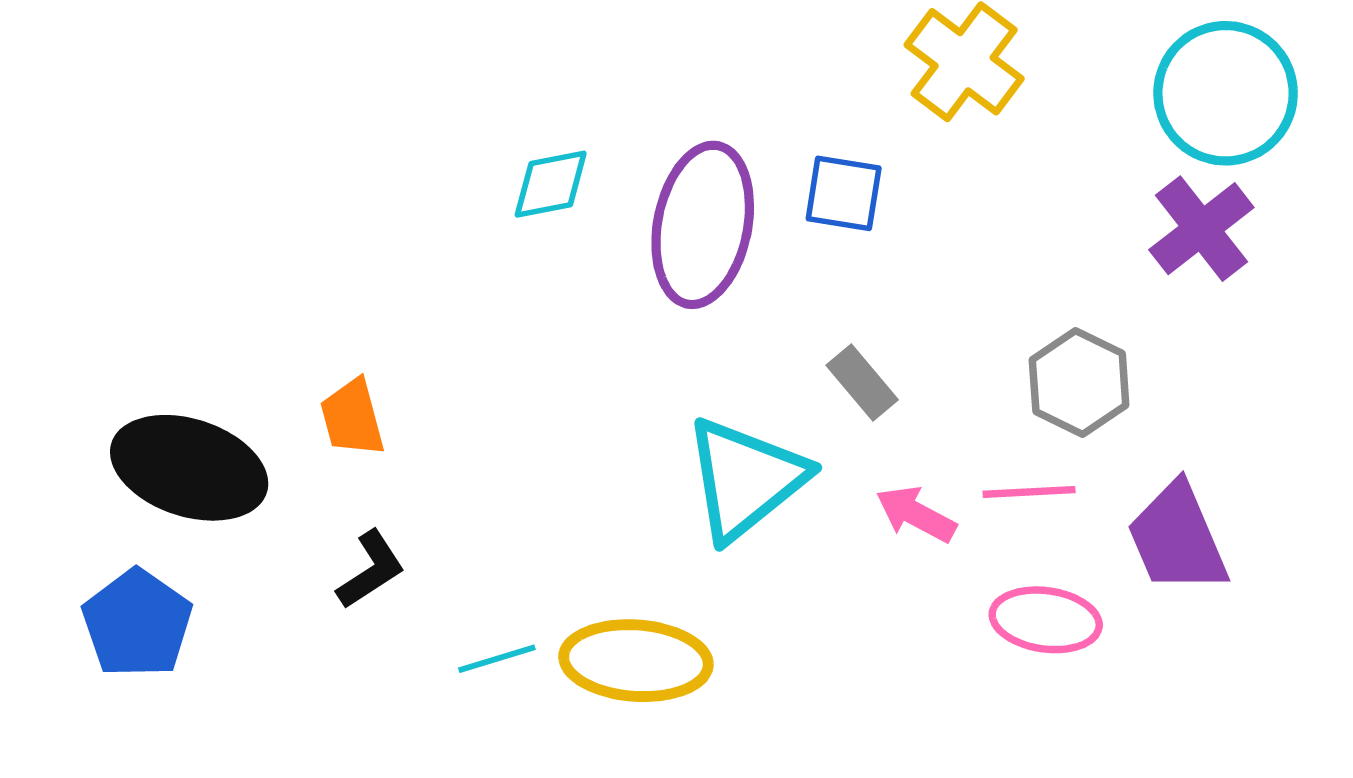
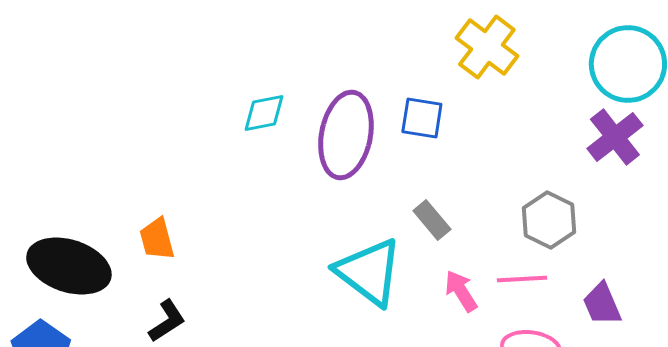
cyan triangle: (745, 479) -> (369, 272), turned -44
pink arrow: (916, 514) -> (461, 291), turned 30
purple trapezoid: (1177, 538) -> (602, 304), size x0.7

